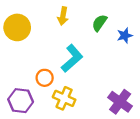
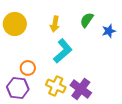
yellow arrow: (63, 16) -> (55, 24), moved
orange circle: (45, 78) -> (28, 68), moved
purple cross: (120, 102) -> (81, 89), moved

